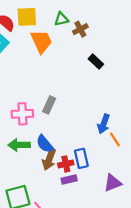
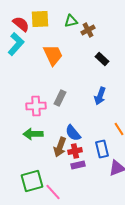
orange trapezoid: (41, 41) -> (53, 55), moved
blue arrow: (104, 124) -> (100, 96), moved
blue semicircle: (45, 144) -> (73, 133), moved
blue rectangle: (81, 158) -> (102, 149), moved

